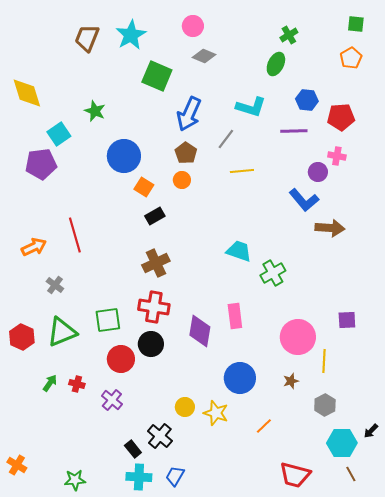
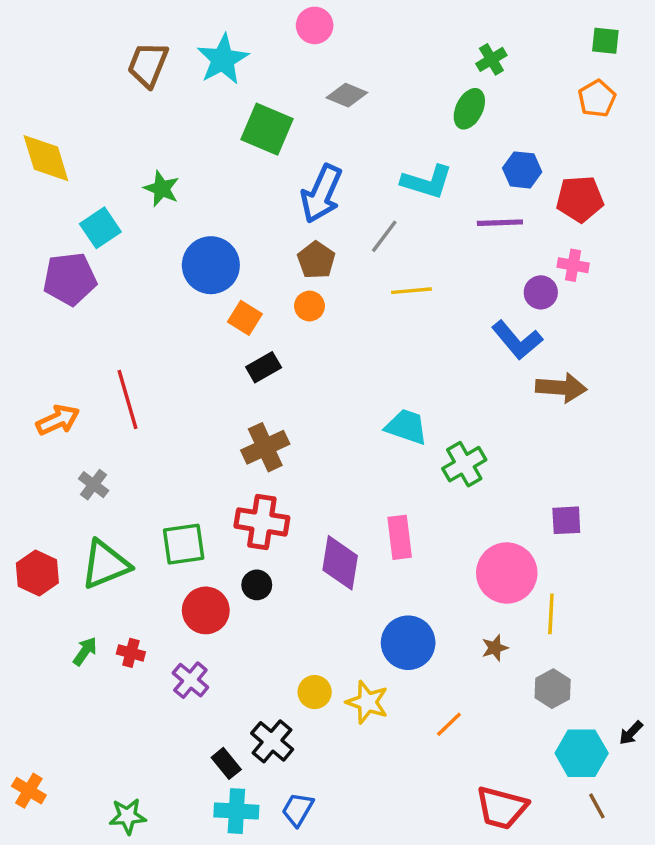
pink circle: (193, 26) -> (315, 25), moved
purple square: (347, 320) -> (566, 520), moved
black circle: (151, 344) -> (257, 585), size x0.7

